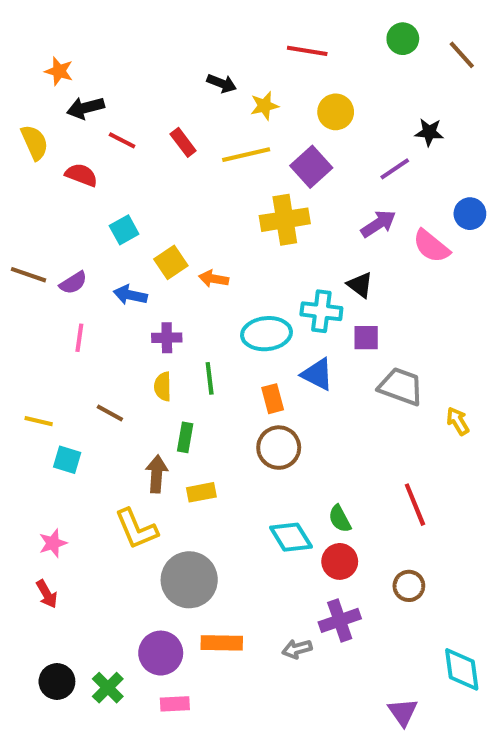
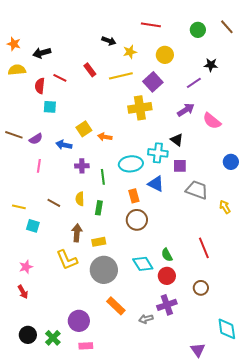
green circle: (403, 39) -> (198, 30), moved
orange star: (59, 71) -> (14, 44), moved
red line: (122, 140) -> (60, 78), moved
yellow semicircle: (35, 142) -> (17, 70), turned -72
red semicircle: (81, 175) -> (40, 86), turned -105
blue circle: (470, 214) -> (231, 162), moved
cyan square: (124, 230) -> (50, 107), moved, turned 32
green line: (210, 378) -> (103, 177), moved
yellow semicircle: (163, 387) -> (80, 199), moved
green rectangle: (185, 437) -> (99, 208), moved
gray circle: (189, 580) -> (104, 270), moved
orange rectangle: (222, 643) -> (116, 306), moved, turned 42

